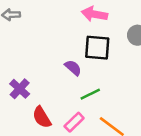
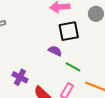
green line: (90, 94) -> (73, 67), turned 70

